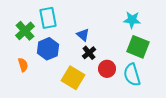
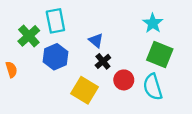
cyan star: (132, 20) -> (153, 23), turned 30
orange semicircle: (23, 65) -> (11, 69), moved

